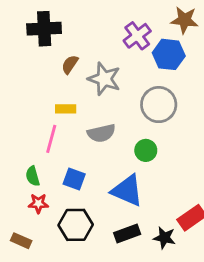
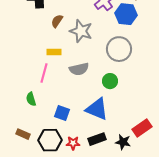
blue square: (74, 179) -> (62, 113), moved
red star: (38, 203) -> (73, 143), moved
black hexagon: (76, 225) -> (50, 140), moved
brown rectangle: (21, 241) -> (23, 134), moved

